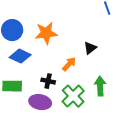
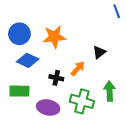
black cross: (48, 81) -> (56, 78), moved
green cross: (73, 96) -> (82, 101), turned -30

